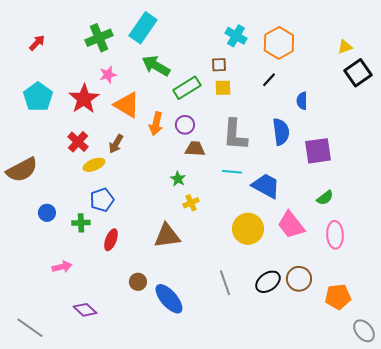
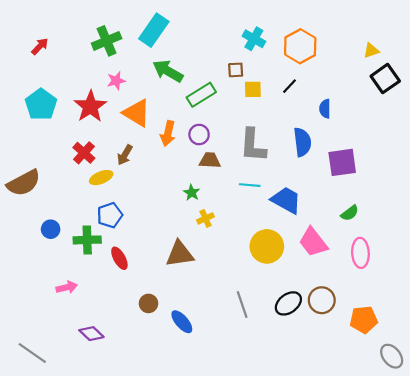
yellow square: (223, 88) -> (253, 89), moved
green cross: (81, 223) -> (87, 240), size x1.4
red ellipse: (111, 240) -> (119, 258), turned -50
blue ellipse: (169, 299) -> (182, 322), size x0.7

